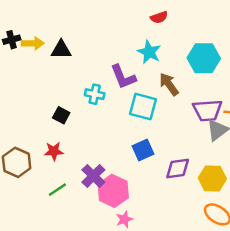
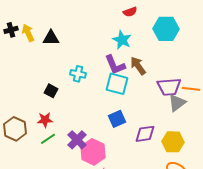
yellow arrow: (33, 43) -> (28, 33), turned -114
cyan hexagon: (204, 58) -> (166, 29), moved
purple L-shape: (123, 77) -> (115, 65), moved
green line: (57, 190) -> (48, 139), moved

